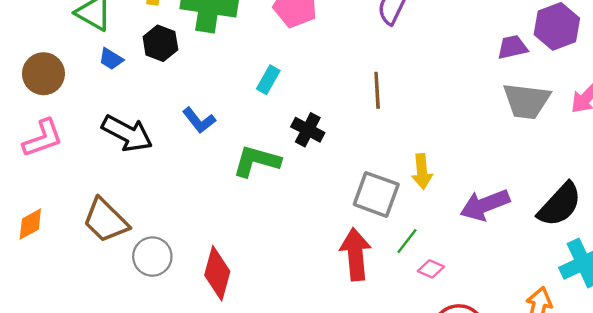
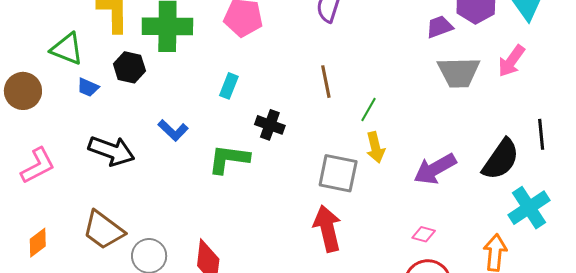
brown circle: (43, 74) -> (23, 91), moved
green line: (407, 241) -> (369, 110), moved
pink diamond: (431, 269) -> (424, 234), moved

